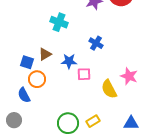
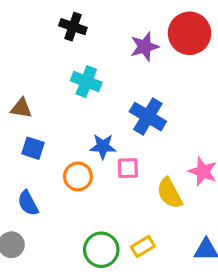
blue cross: (96, 43) -> (148, 117), size x1.5
brown triangle: (45, 54) -> (21, 108), moved, turned 40
orange circle: (37, 79) -> (78, 176), moved

